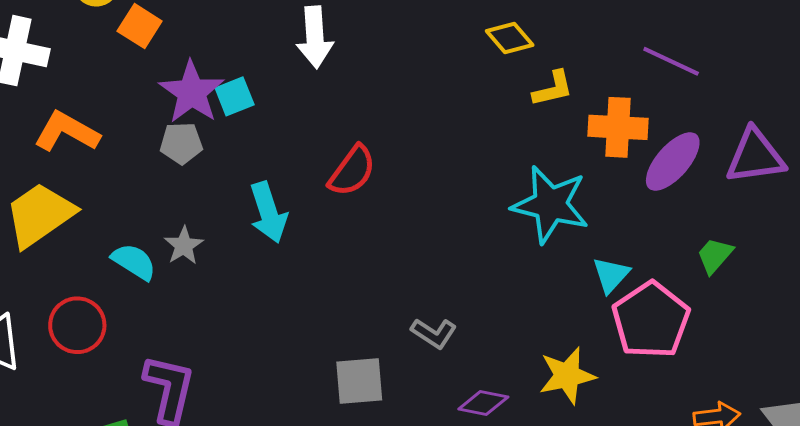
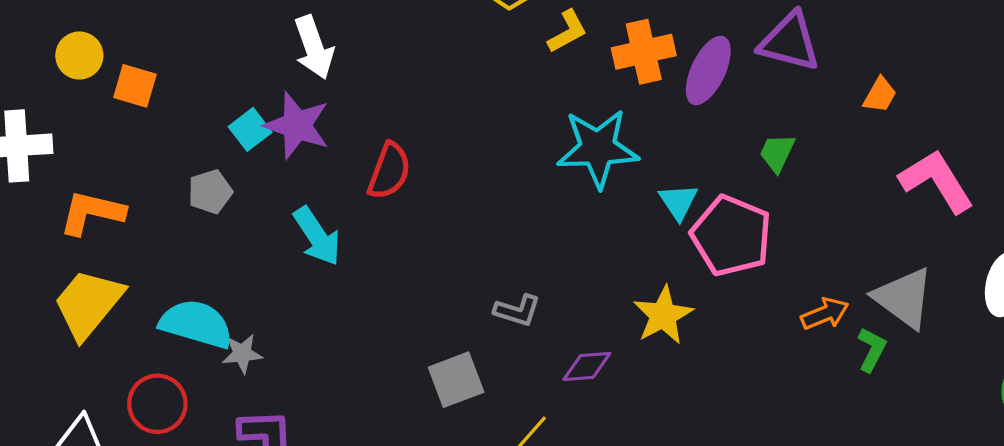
purple star: (192, 92) -> (297, 125), moved
purple triangle: (755, 156) -> (790, 42), turned 38
gray star: (184, 246) -> (242, 354), moved, turned -30
cyan semicircle: (134, 262) -> (196, 324), size x1.5

